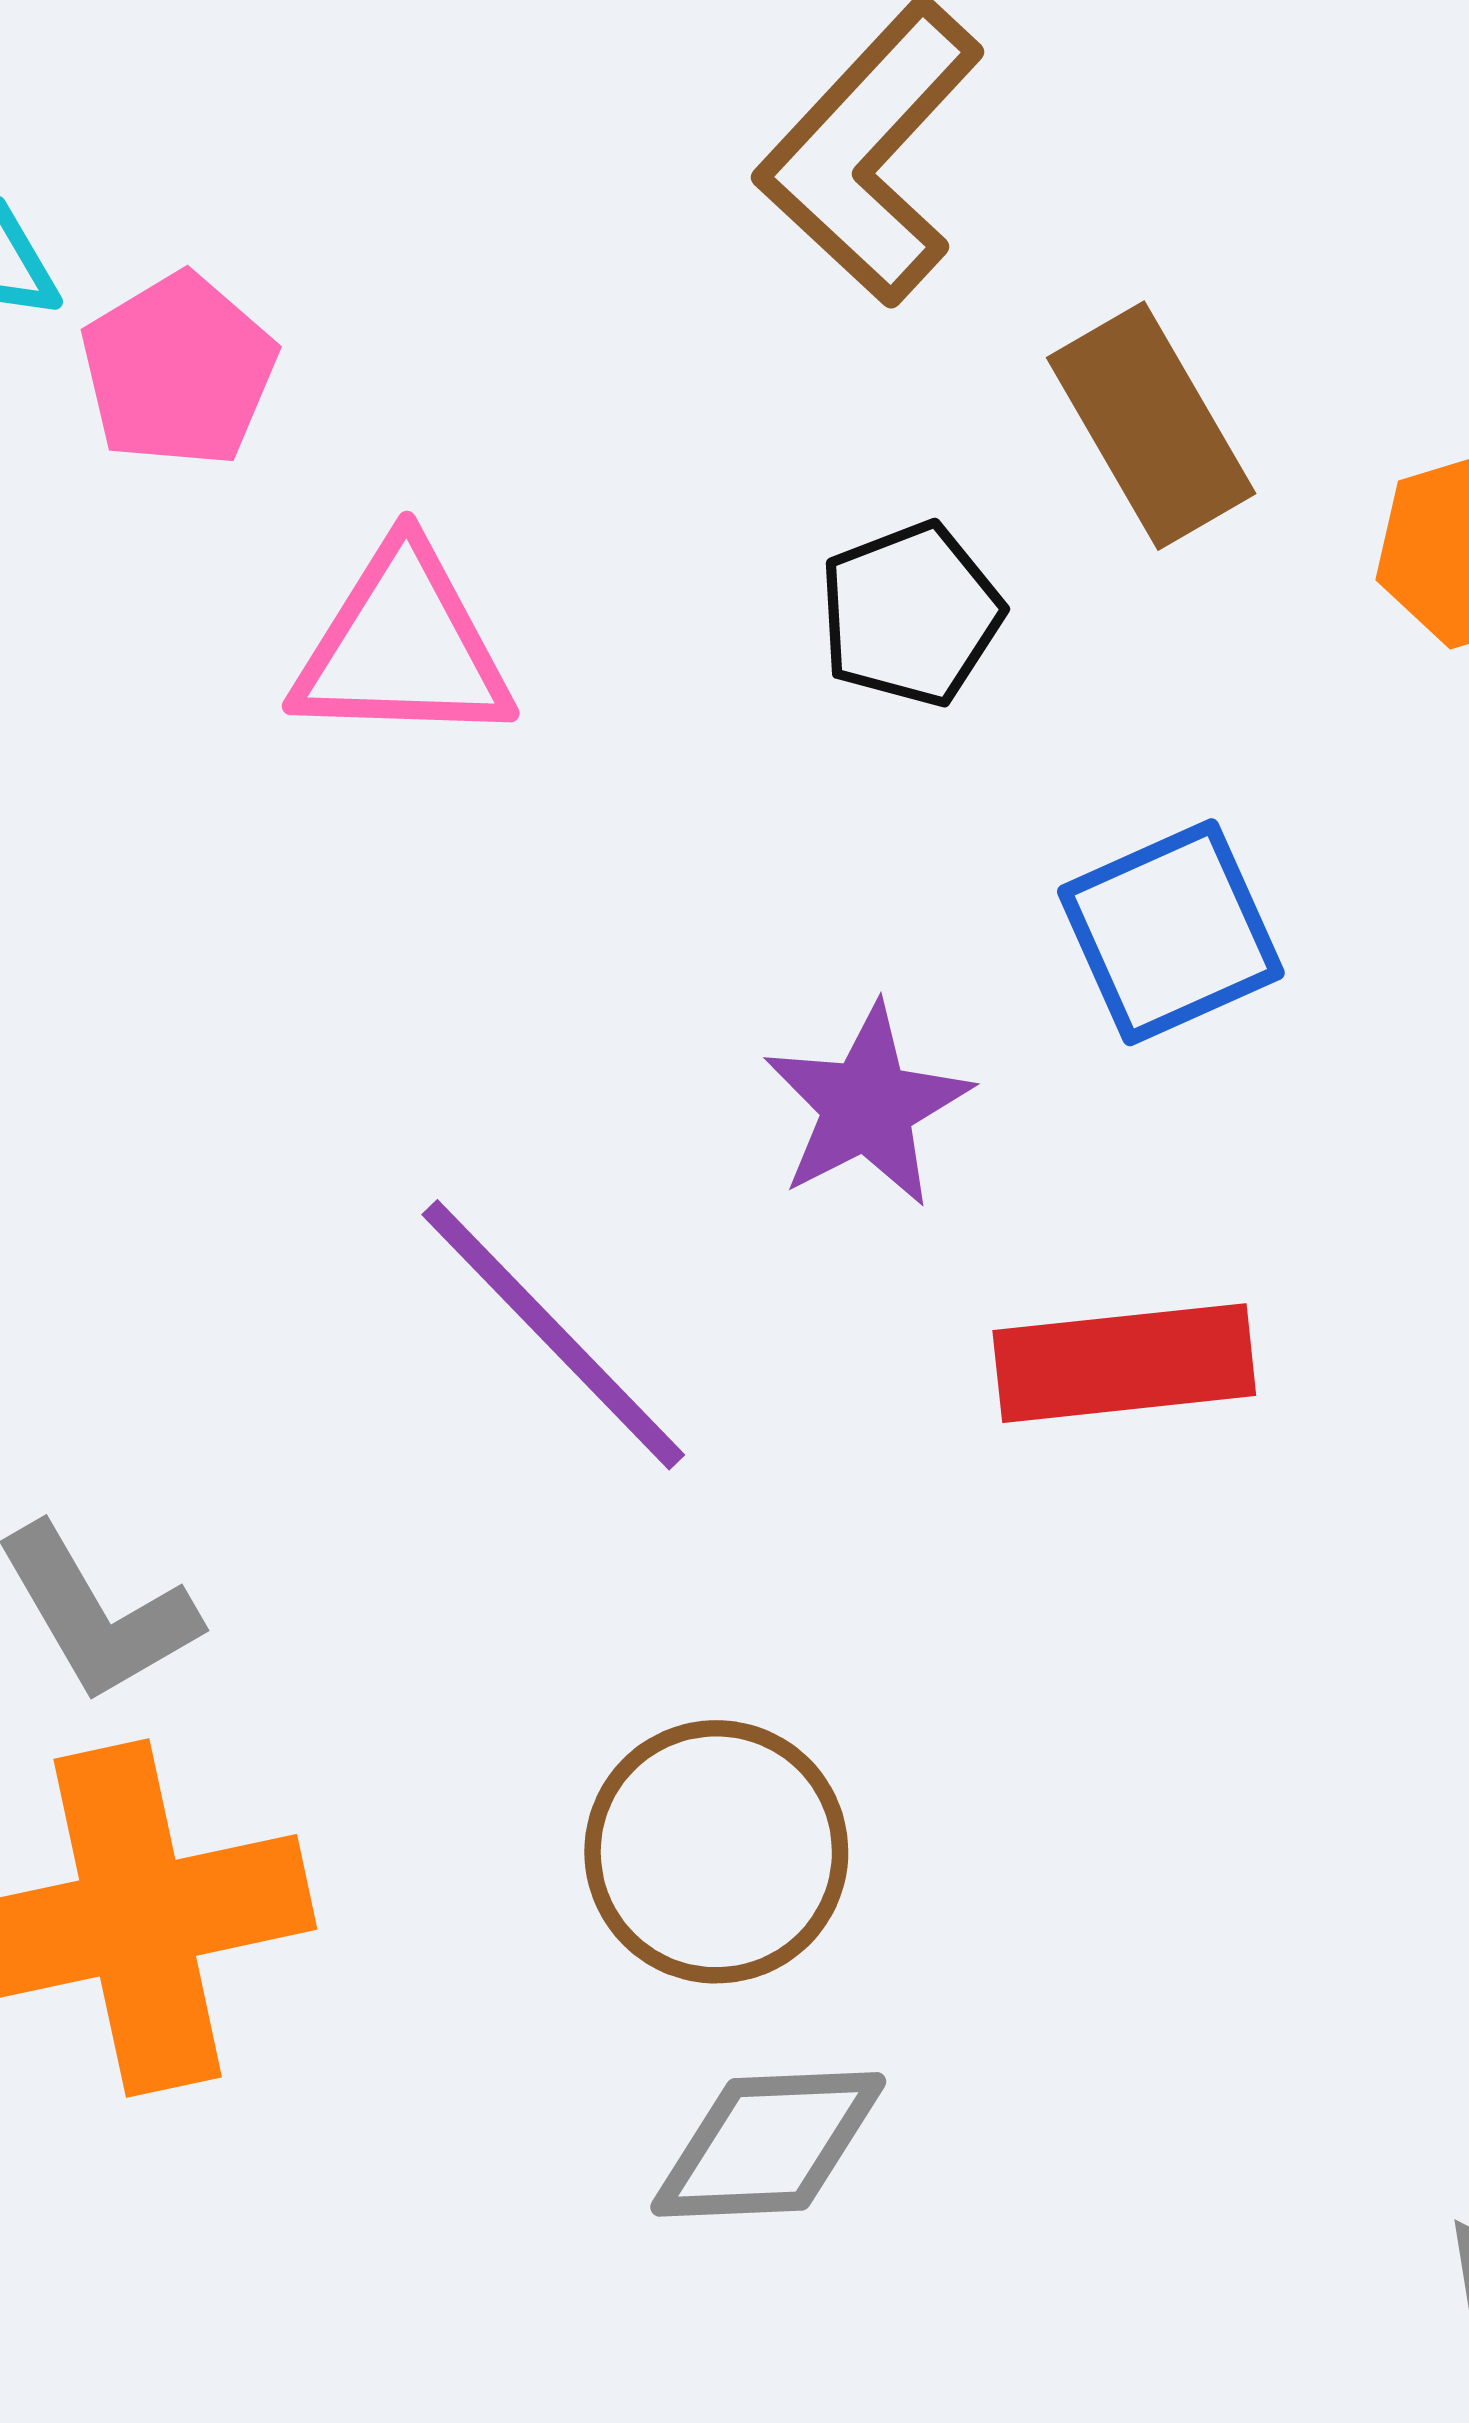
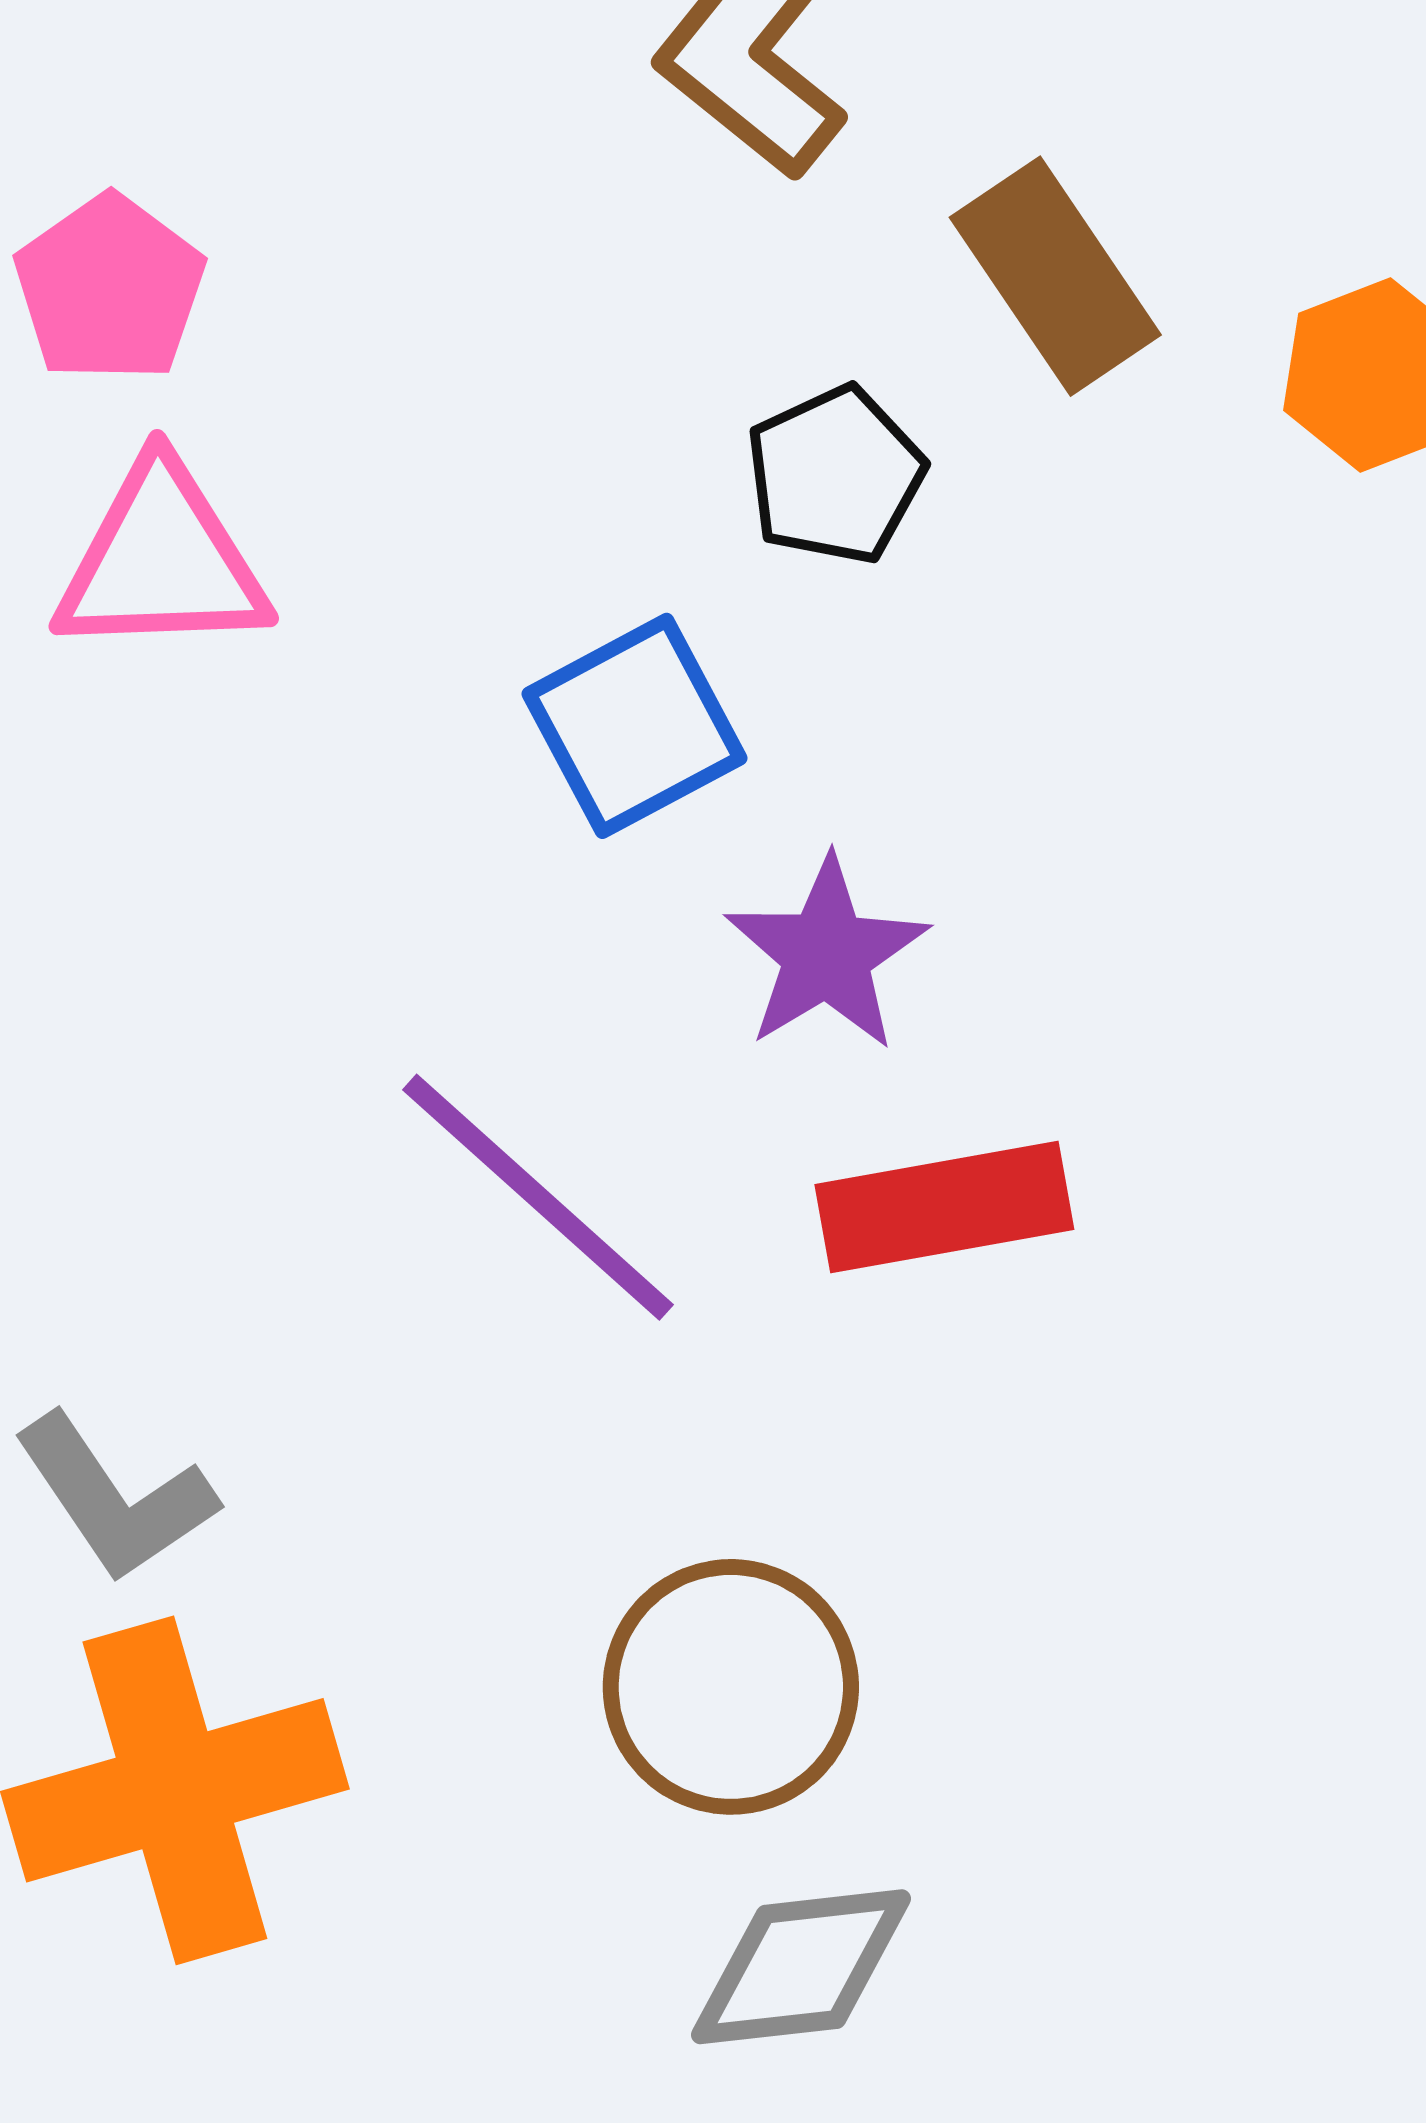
pink triangle: (403, 646) -> (162, 561), moved
blue square: (1171, 932) -> (634, 726), moved
red rectangle: (1124, 1363) -> (944, 1207), moved

